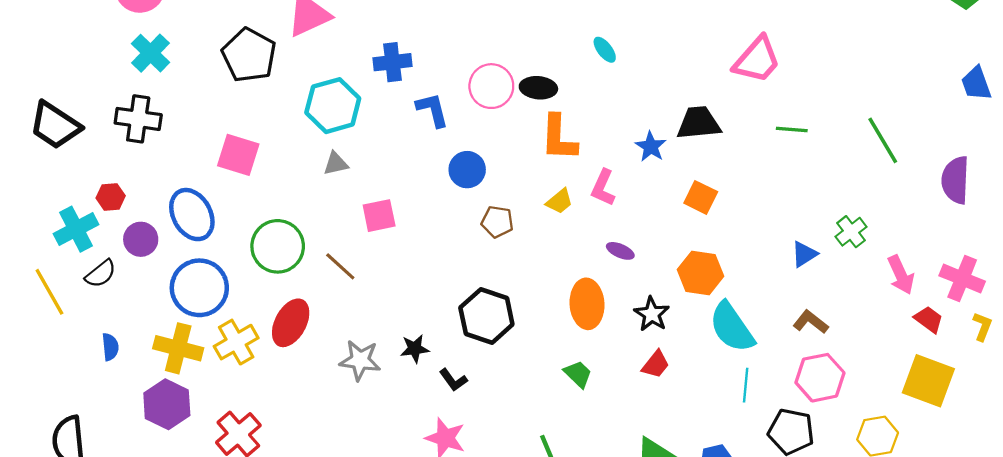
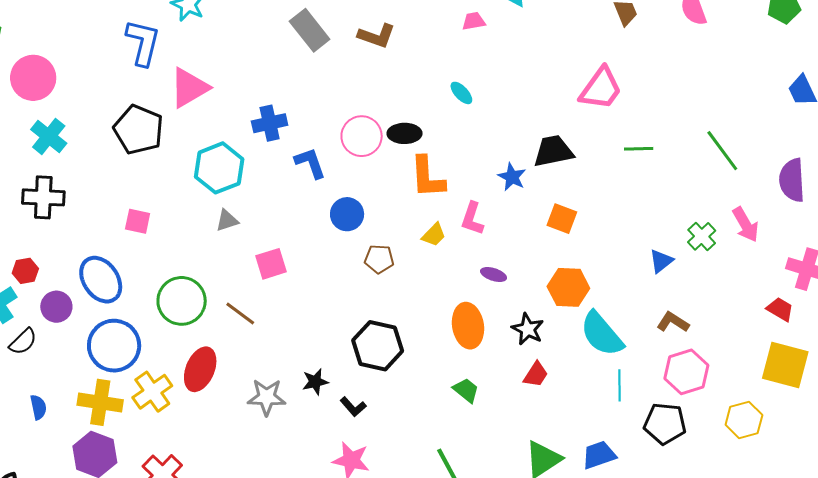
pink square: (238, 155) -> (138, 221), size x0.7
pink arrow: (901, 275) -> (746, 225), moved

